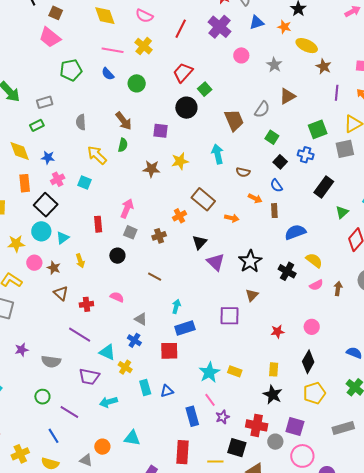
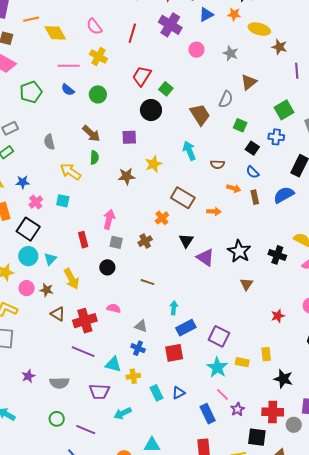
pink semicircle: (144, 16) -> (94, 27), turned 36
blue semicircle: (295, 232) -> (284, 195), moved
yellow arrow: (80, 261) -> (71, 279), size x1.5
red cross: (86, 304) -> (85, 321), size x1.6
purple square: (229, 316) -> (219, 336), moved, turned 35
yellow cross: (125, 367) -> (133, 376), turned -32
yellow rectangle: (274, 369) -> (266, 354), moved

